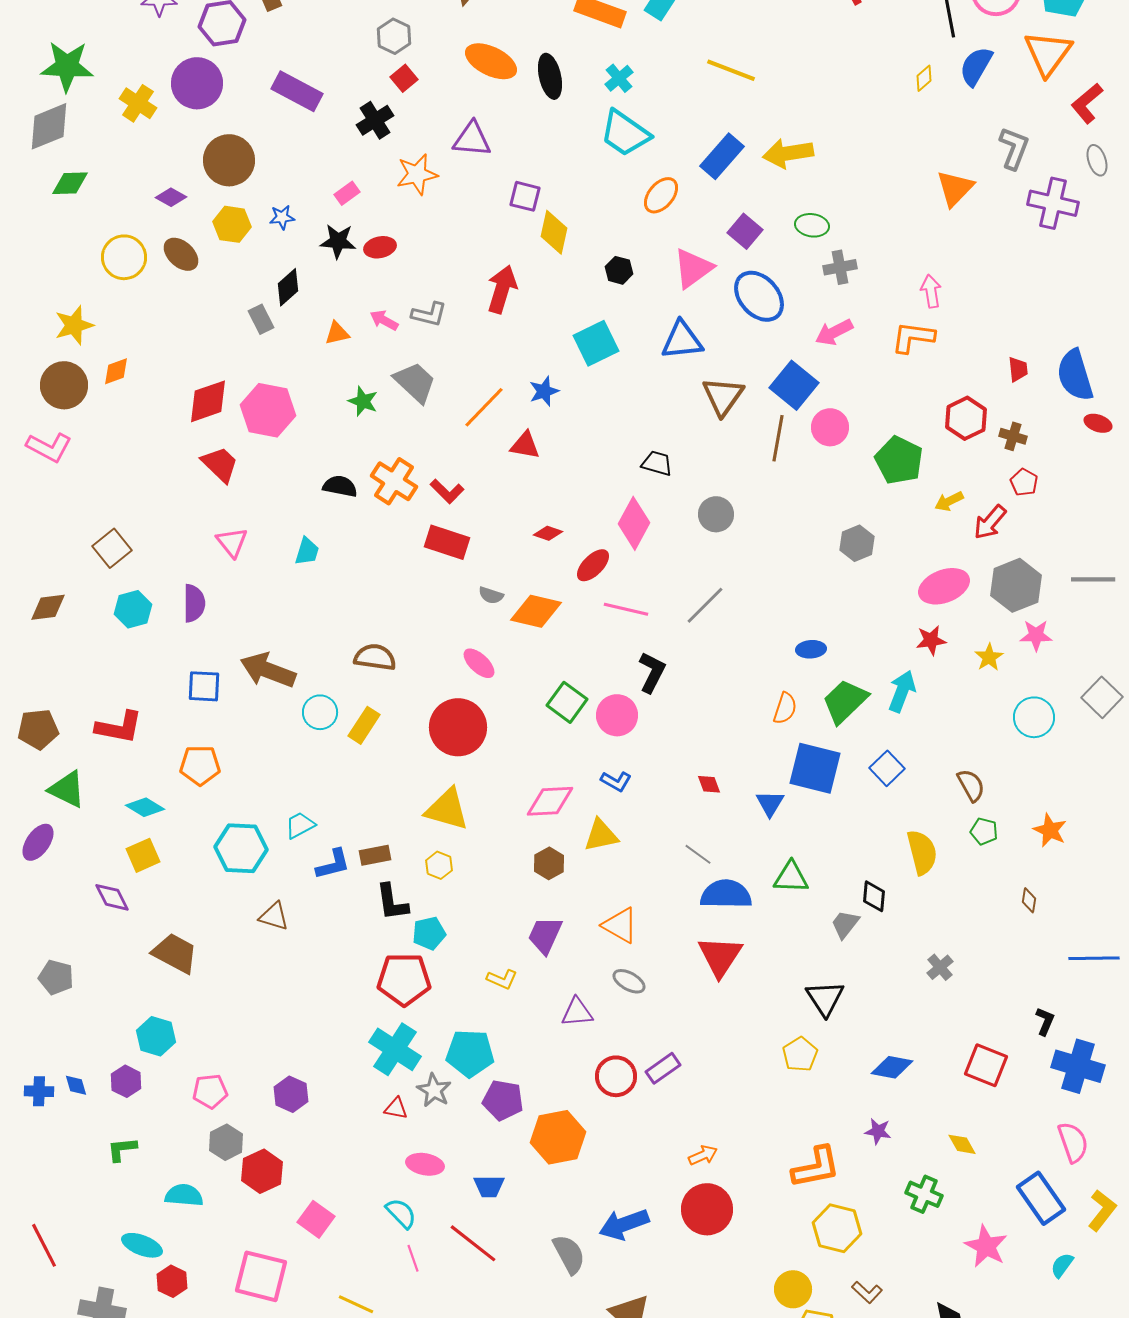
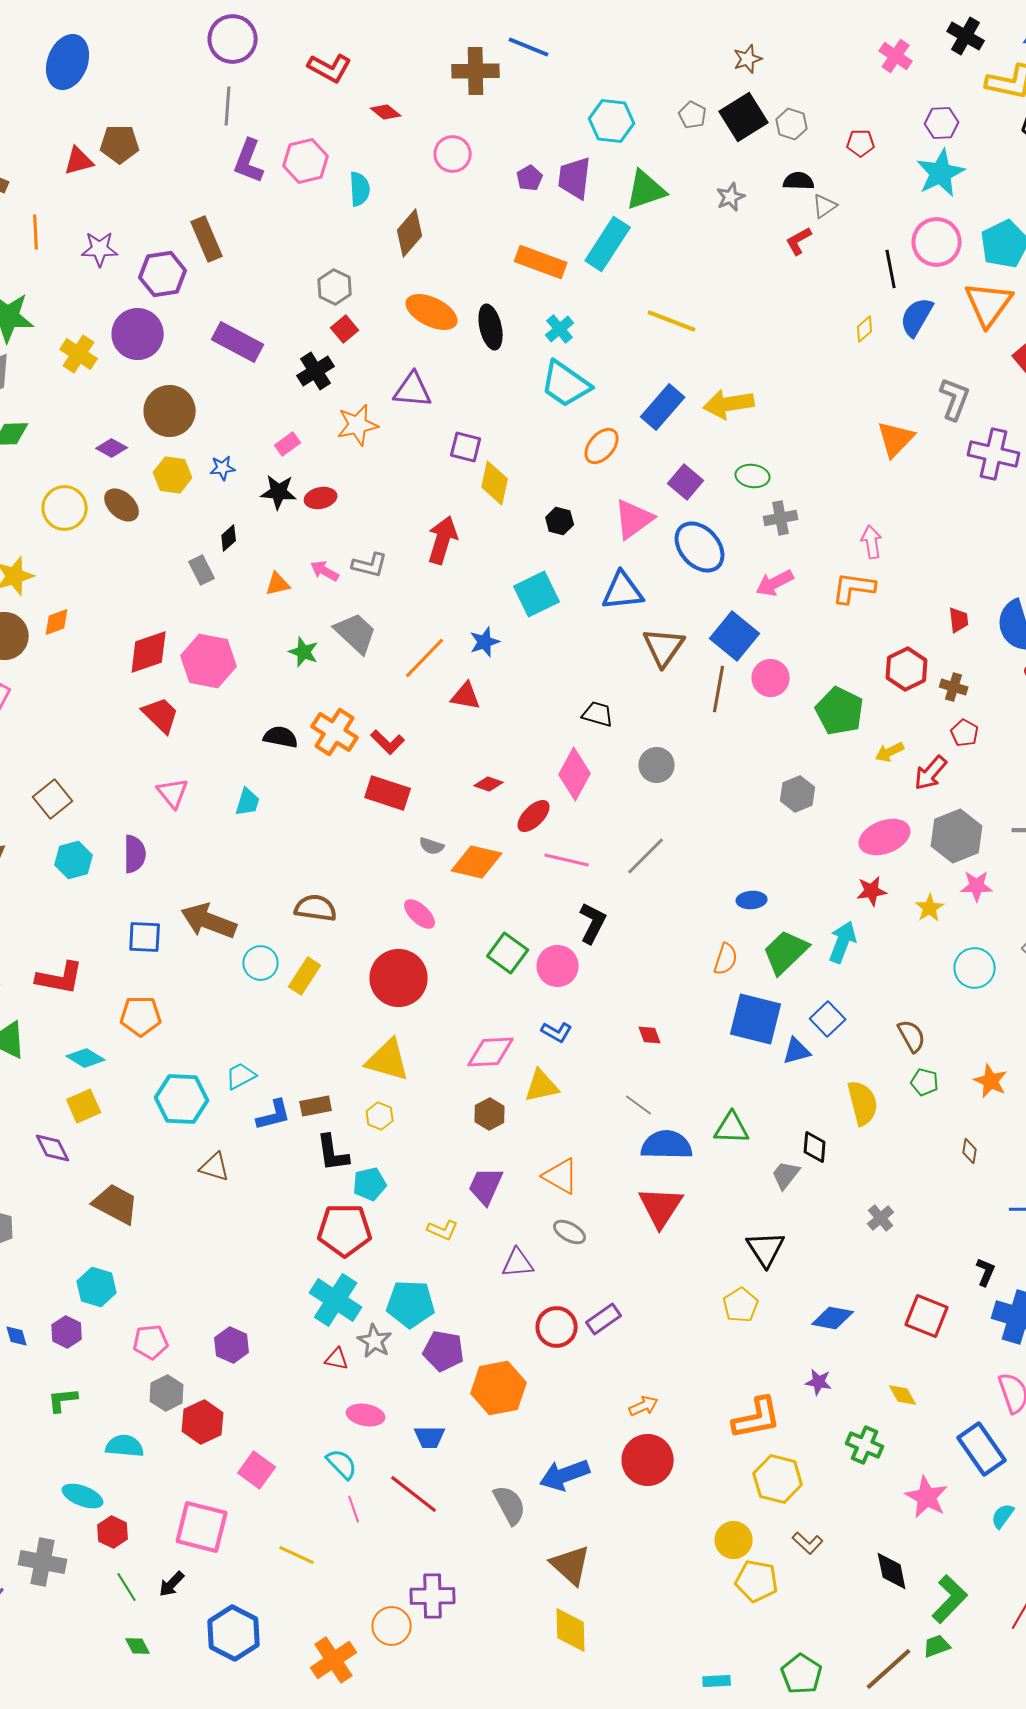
black diamond: (288, 287) -> (229, 538), size x0.7
blue triangle: (770, 803) -> (797, 1051), moved, turned 44

